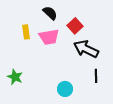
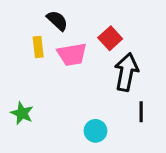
black semicircle: (50, 13) -> (57, 21), moved
black arrow: (86, 49) -> (126, 72), turned 75

